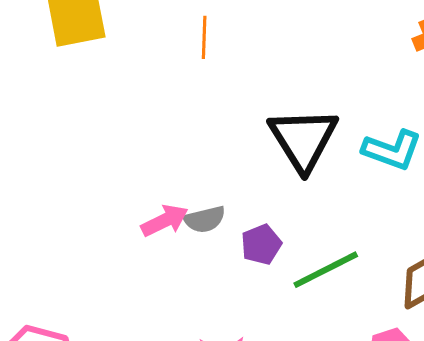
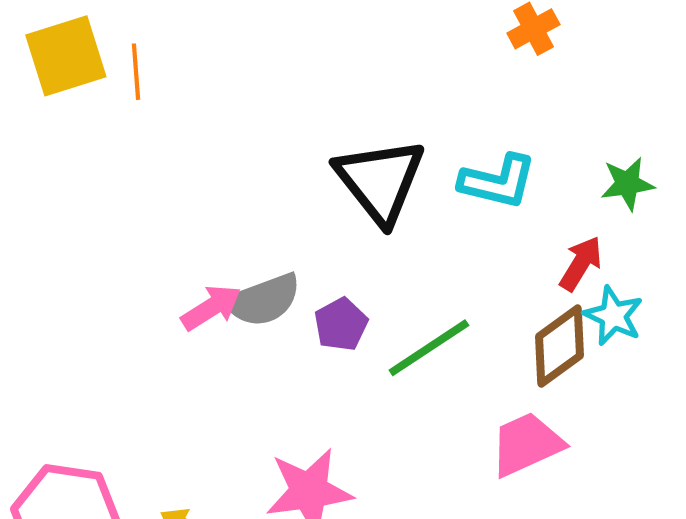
orange line: (204, 37) -> (136, 72), moved
gray semicircle: (205, 219) -> (263, 300), size x1.4

